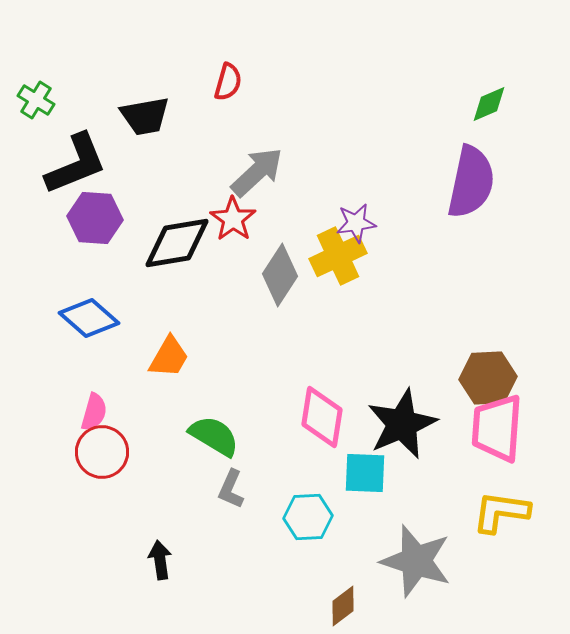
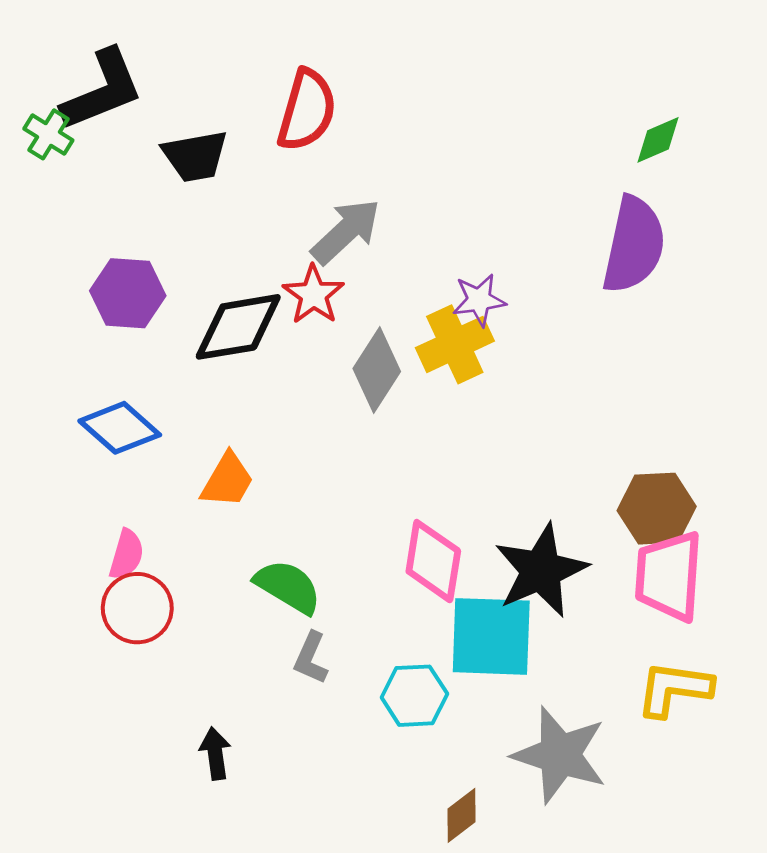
red semicircle: (228, 82) -> (307, 110), size x1.6
black L-shape: (76, 164) -> (102, 90), moved
cyan square: (365, 473) -> (491, 636), size x1.5

